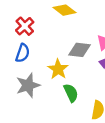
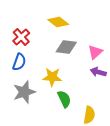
gray diamond: (80, 50) -> (66, 47), moved
yellow star: (58, 69) -> (52, 77), turned -30

